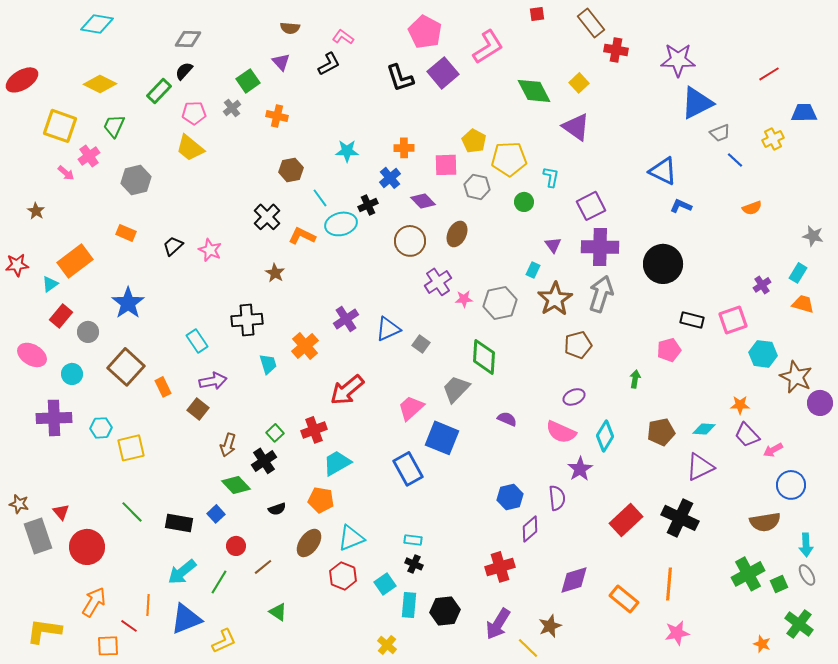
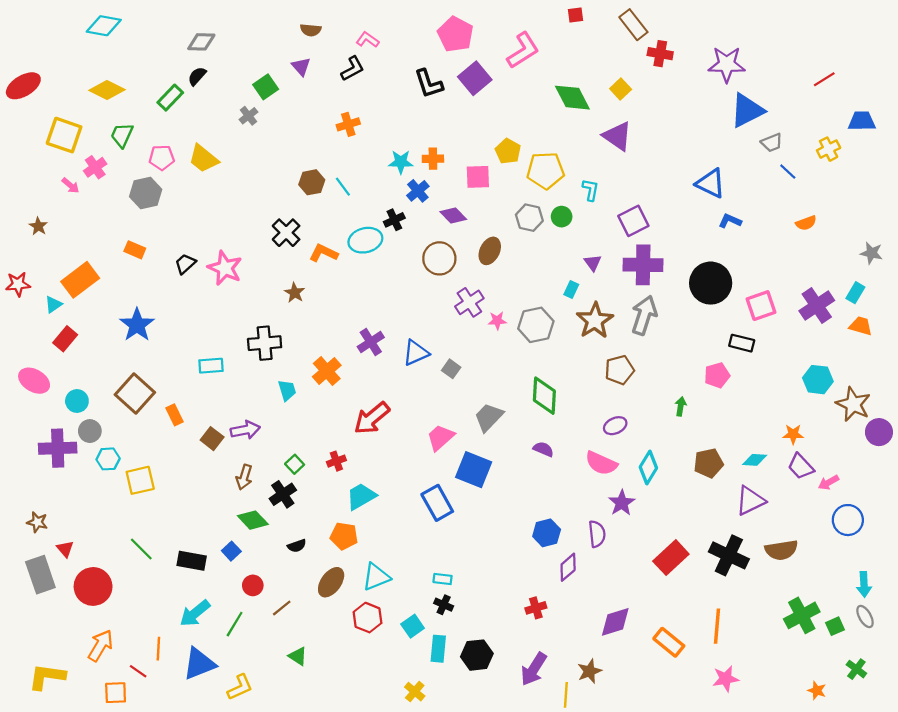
pink pentagon: (194, 113) -> (162, 158), moved
orange cross: (277, 116) -> (348, 124), moved, turned -30
cyan star: (347, 151) -> (401, 162), moved
gray hexagon: (477, 187) -> (529, 218), moved
cyan line: (320, 198) -> (343, 187), moved
pink star: (210, 250) -> (225, 268), size x1.4
purple cross: (762, 285) -> (817, 306), size x1.8
pink square: (733, 320) -> (761, 306), moved
gray circle: (88, 332) -> (90, 431), moved
cyan rectangle: (197, 341) -> (211, 366), turned -60
green diamond: (484, 357) -> (544, 396), moved
purple arrow: (213, 381) -> (245, 430), moved
red cross: (314, 430) -> (336, 461), size x0.7
brown star: (19, 504) -> (37, 522), moved
brown semicircle: (765, 522) -> (781, 550), moved
red cross: (500, 567) -> (536, 608), size x0.7
green cross: (799, 624) -> (856, 669), size x0.7
yellow line: (528, 648) -> (566, 695), turned 50

